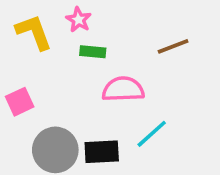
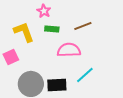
yellow L-shape: (34, 32) -> (24, 32), moved
brown line: (173, 46) -> (83, 26), moved

